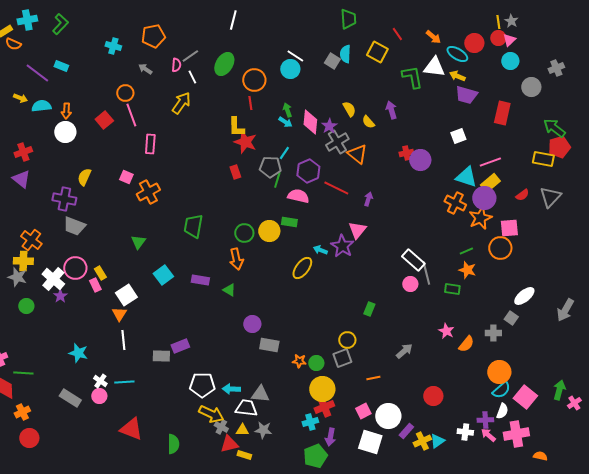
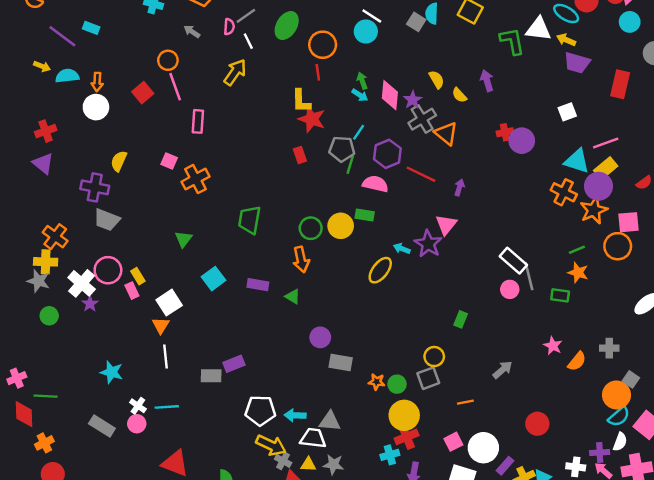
gray square: (511, 318) -> (631, 379), moved

